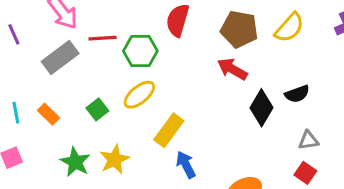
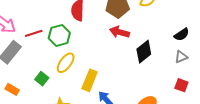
black semicircle: (297, 94) -> (182, 35), moved
black diamond: (261, 108) -> (144, 52), turned 35
gray triangle: (308, 140) -> (181, 57), moved

